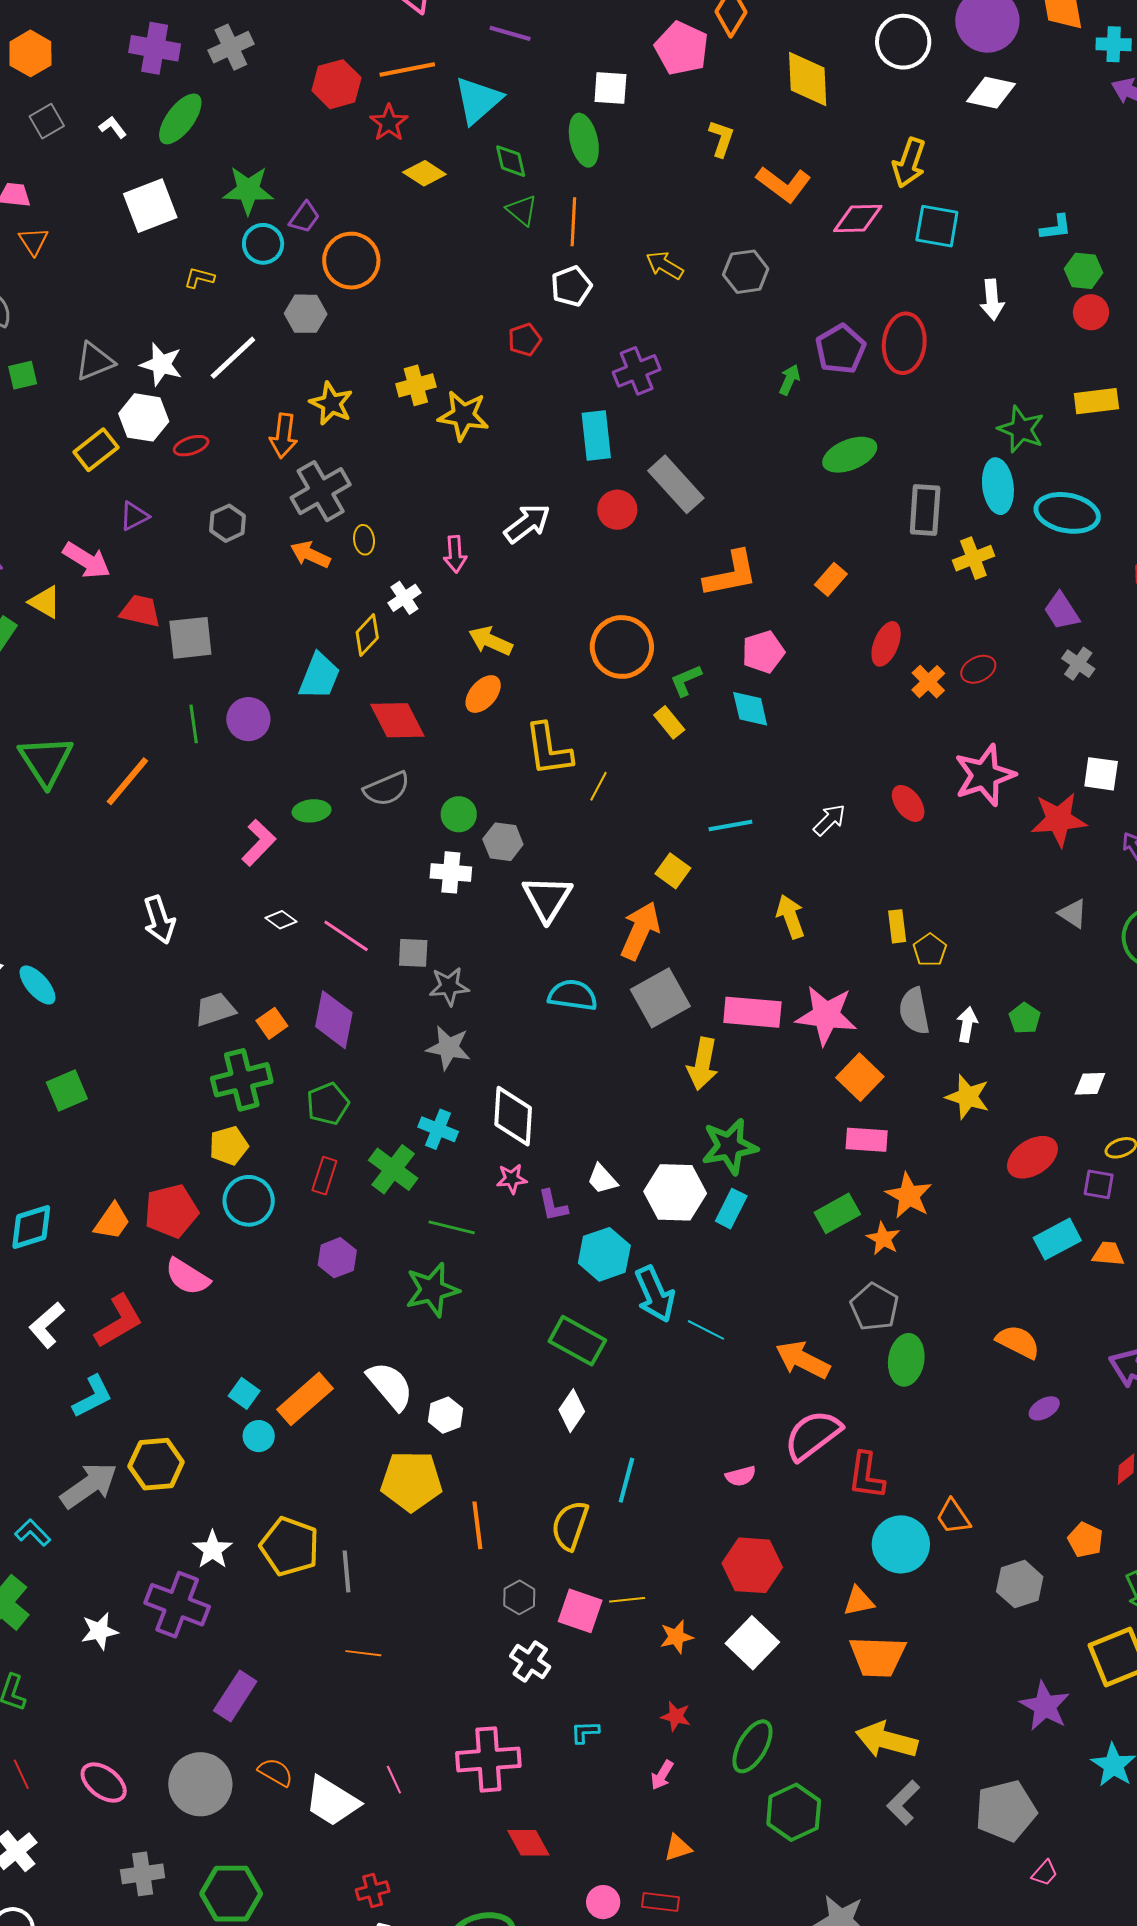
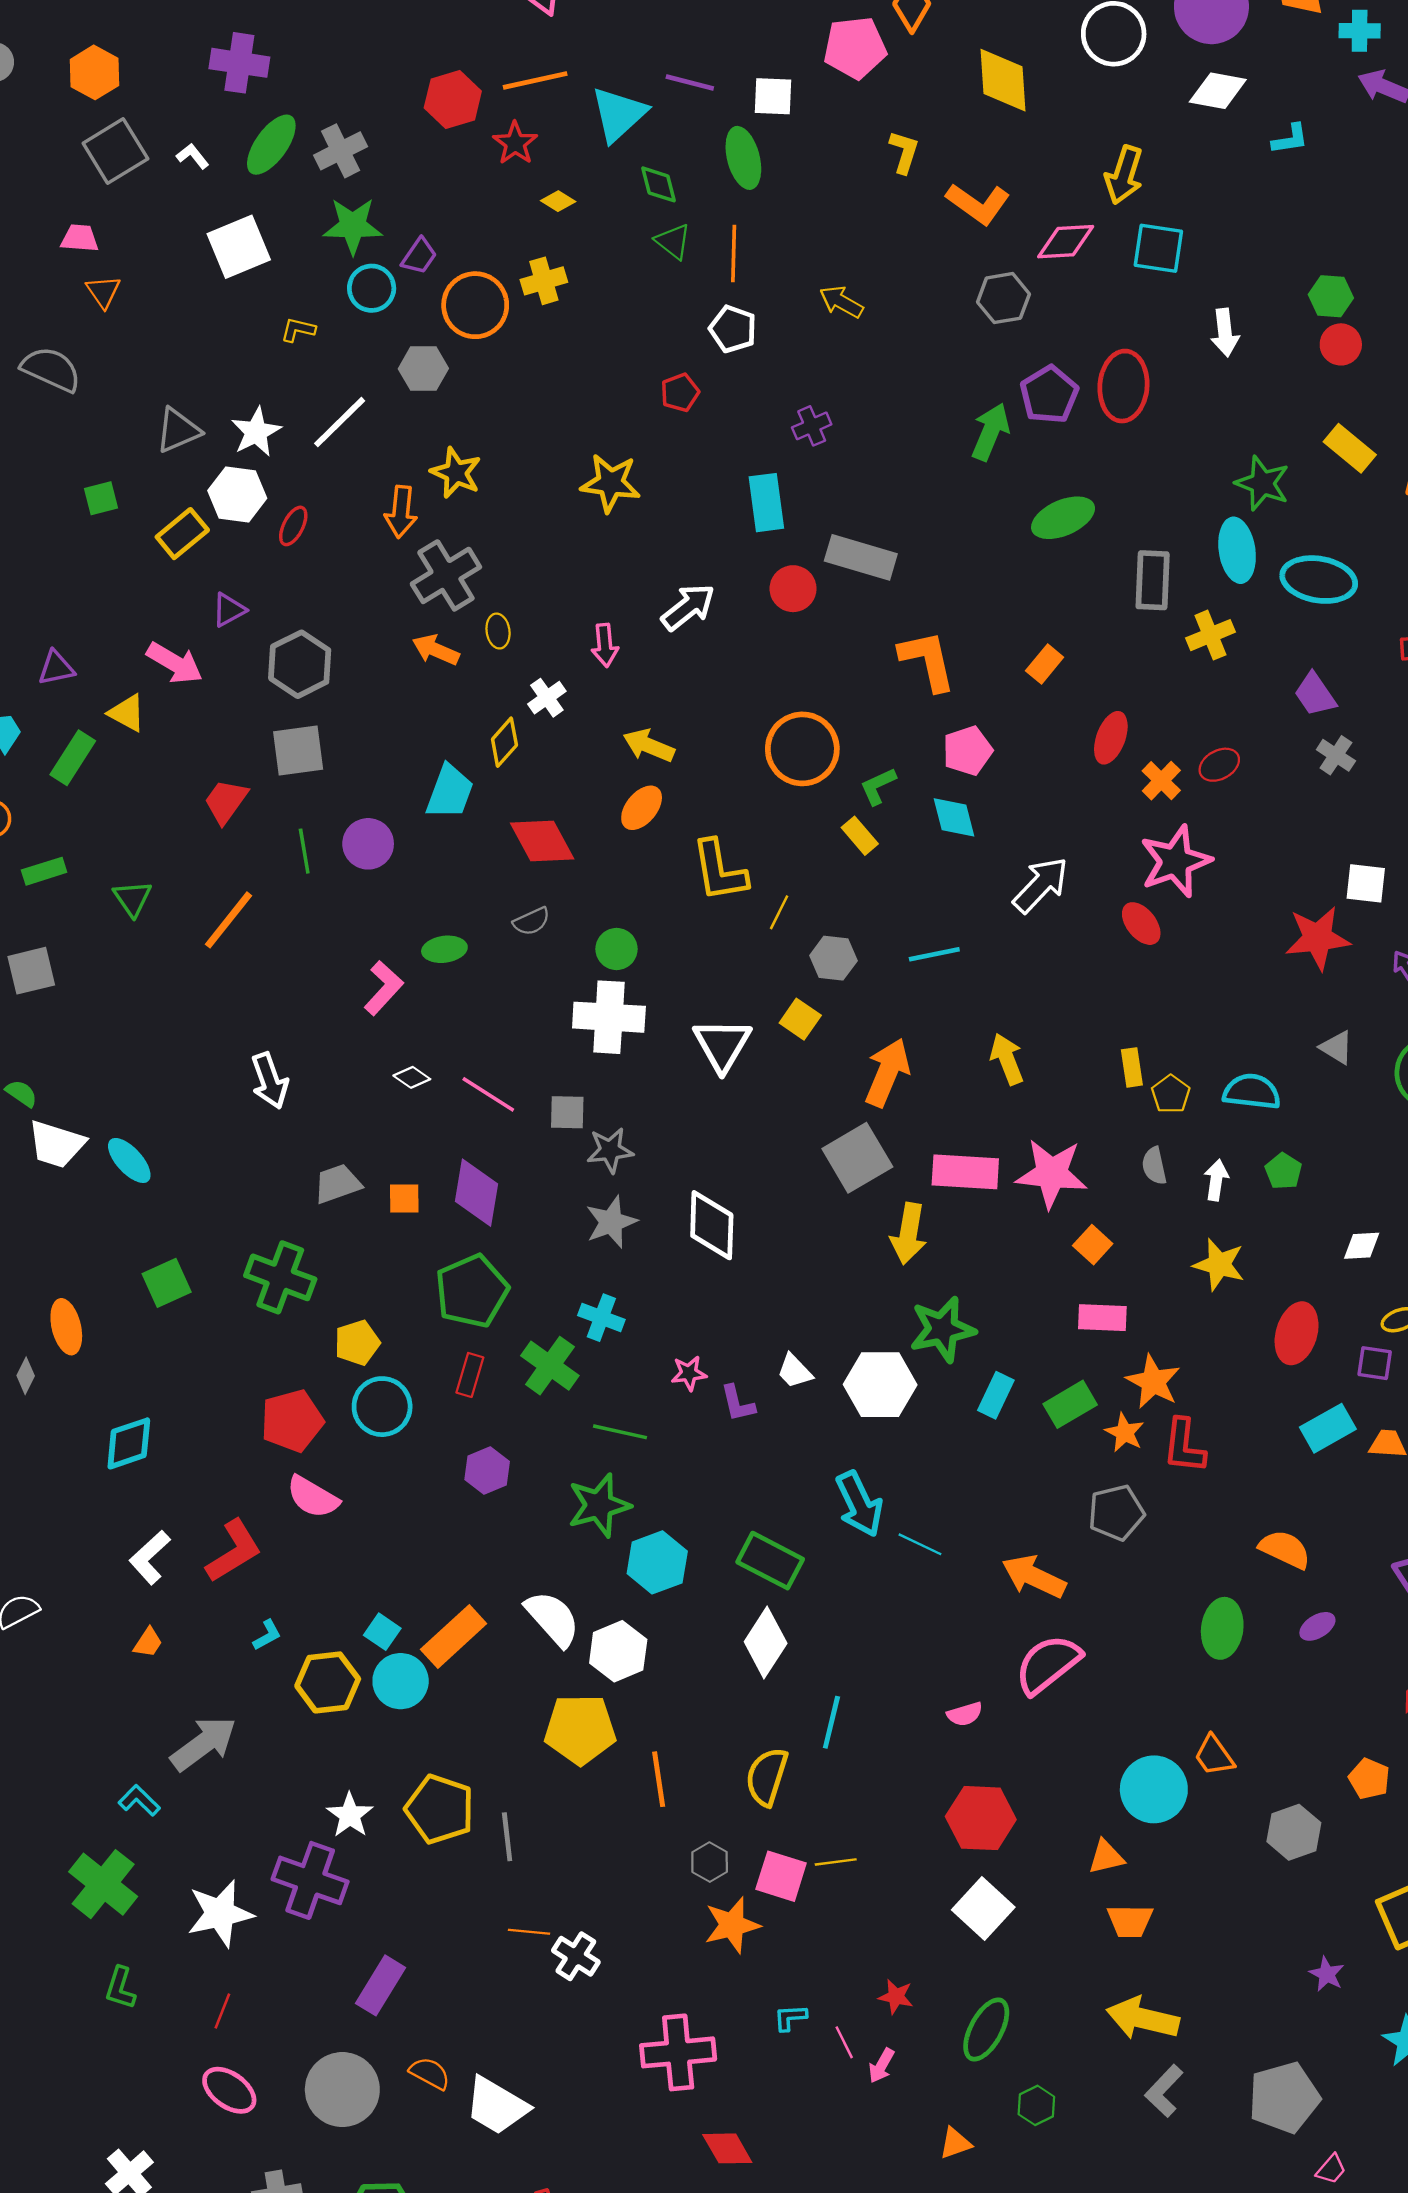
purple line: (510, 33) -> (690, 82), moved
gray cross: (231, 47) -> (341, 151), moved
pink pentagon: (682, 48) -> (855, 48), turned -30
gray square: (47, 121) -> (115, 151), size x1.6
yellow diamond: (424, 173) -> (558, 201), size x0.7
cyan L-shape: (1056, 228) -> (1290, 139), moved
gray hexagon: (746, 272) -> (1003, 298), moved
white pentagon: (571, 286) -> (733, 329), turned -30
white star: (161, 364) -> (256, 432), turned 30
purple cross: (637, 371) -> (812, 426), size x0.7
green square: (23, 375) -> (101, 498), moved
green arrow: (789, 380) -> (990, 432), size x1.6
yellow cross: (416, 385) -> (544, 281), moved
yellow rectangle: (1096, 401) -> (1350, 448), turned 48
red ellipse: (191, 446) -> (293, 526), turned -44
gray rectangle: (676, 484) -> (861, 557), turned -30
gray hexagon: (228, 523) -> (300, 664), moved, size x1.5
orange L-shape: (731, 574) -> (927, 661), turned -90
red trapezoid: (140, 611) -> (226, 801), moved, turned -66
green triangle: (46, 761) -> (132, 898), size x0.6
pink star: (985, 775) -> (1175, 861), moved
gray semicircle: (387, 789) -> (532, 921), size x0.7
white arrow: (829, 820) -> (1041, 885), moved, size x1.5
gray hexagon: (503, 842) -> (833, 958), moved
yellow square: (673, 871) -> (800, 1019), moved
white cross: (451, 872) -> (609, 1017), size x1.5
orange arrow: (640, 931) -> (887, 1072), moved
cyan semicircle: (573, 995) -> (1252, 1092), moved
gray semicircle: (914, 1011) -> (1154, 1166), size x0.7
orange square: (272, 1023) -> (404, 1199), turned 36
gray star: (448, 1048) -> (611, 1222), turned -30
orange square: (860, 1077) -> (1093, 1245), size x0.7
green cross: (242, 1080) -> (280, 1277), moved, turned 36
green pentagon: (328, 1104) -> (472, 1291), size x1.5
white diamond: (513, 1116) -> (712, 1225), moved
red ellipse: (1032, 1157) -> (1297, 1333), turned -39
cyan rectangle: (731, 1209) -> (996, 1395), moved
orange trapezoid: (112, 1221) -> (148, 1642), moved, size x0.7
cyan hexagon: (604, 1254) -> (657, 1562), moved
gray pentagon: (874, 1307) -> (1116, 1513), turned 30
green ellipse: (906, 1360) -> (1222, 1628), moved
cyan L-shape: (93, 1396) -> (267, 1635), moved, size x0.6
white diamond: (572, 1411) -> (766, 1642), size x1.4
white hexagon: (446, 1415) -> (618, 1651), size x1.4
cyan circle: (259, 1436) -> (401, 1681), size x1.5
yellow hexagon: (156, 1464) -> (328, 1682), moved
red L-shape: (866, 1476) -> (1184, 1446), moved
white star: (100, 1631) -> (220, 1913), size x1.5
orange star: (676, 1637) -> (732, 1925), moved, size x1.4
orange trapezoid: (878, 1657) -> (1130, 1921), size x0.7
white cross: (530, 1661) -> (576, 1956), moved
purple star: (1045, 1706) -> (1327, 1974), size x0.6
red line: (21, 1774) -> (222, 2011), moved, turned 48
pink line: (394, 1780) -> (844, 2042), moved
green hexagon: (794, 1812) -> (1036, 2105), size x0.6
orange triangle: (678, 1848) -> (955, 2143), moved

